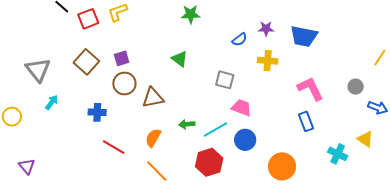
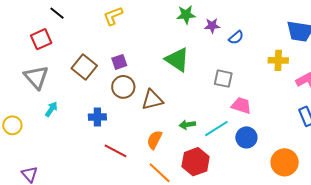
red square: (88, 19) -> (41, 39), moved
purple star: (266, 29) -> (212, 26), moved
green triangle: (180, 59) -> (177, 60), size x1.5
yellow cross: (268, 61) -> (278, 60), moved
red hexagon: (209, 162) -> (196, 162), moved

